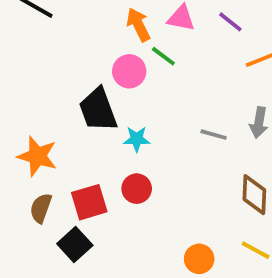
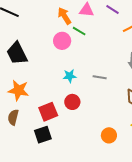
black trapezoid: (98, 110) -> (17, 53), moved
gray line: (214, 135) -> (100, 77), moved
brown semicircle: (41, 208) -> (13, 117), moved
black square: (75, 244) -> (43, 135), turned 30

